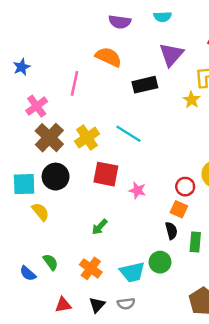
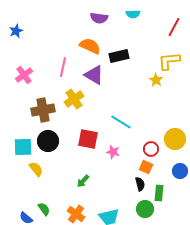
purple triangle: (171, 54) -> (94, 75), moved, turned -40
blue star: (22, 67) -> (16, 31), moved
black rectangle: (145, 85) -> (119, 56), moved
pink cross: (37, 106) -> (24, 75), moved
cyan line: (129, 134) -> (121, 122), moved
brown cross: (49, 138) -> (43, 110), turned 35
yellow cross: (87, 138) -> (74, 99), moved
green circle: (160, 262) -> (145, 209), moved

